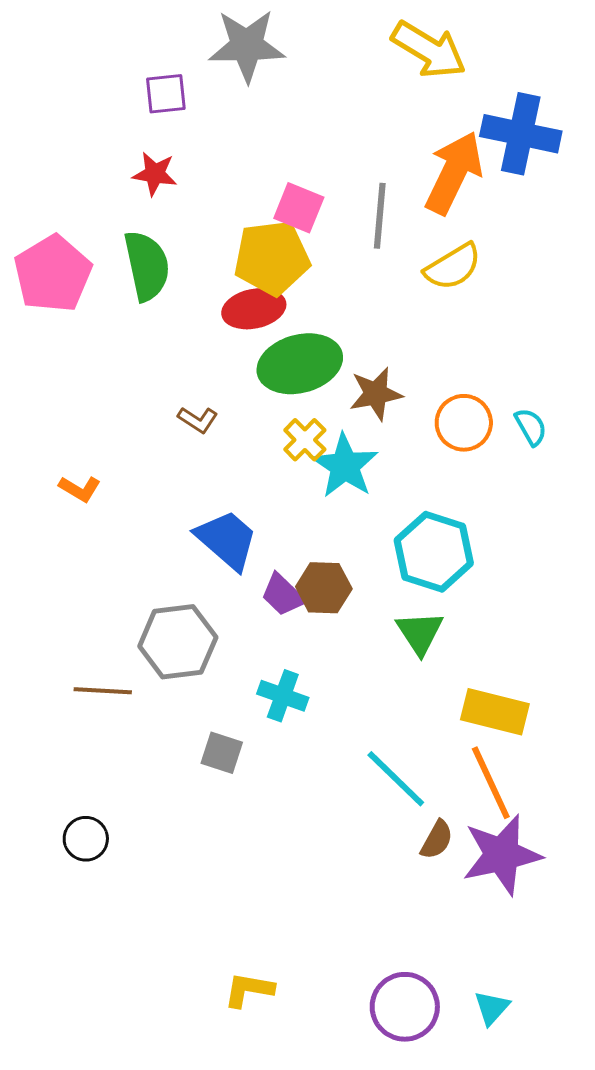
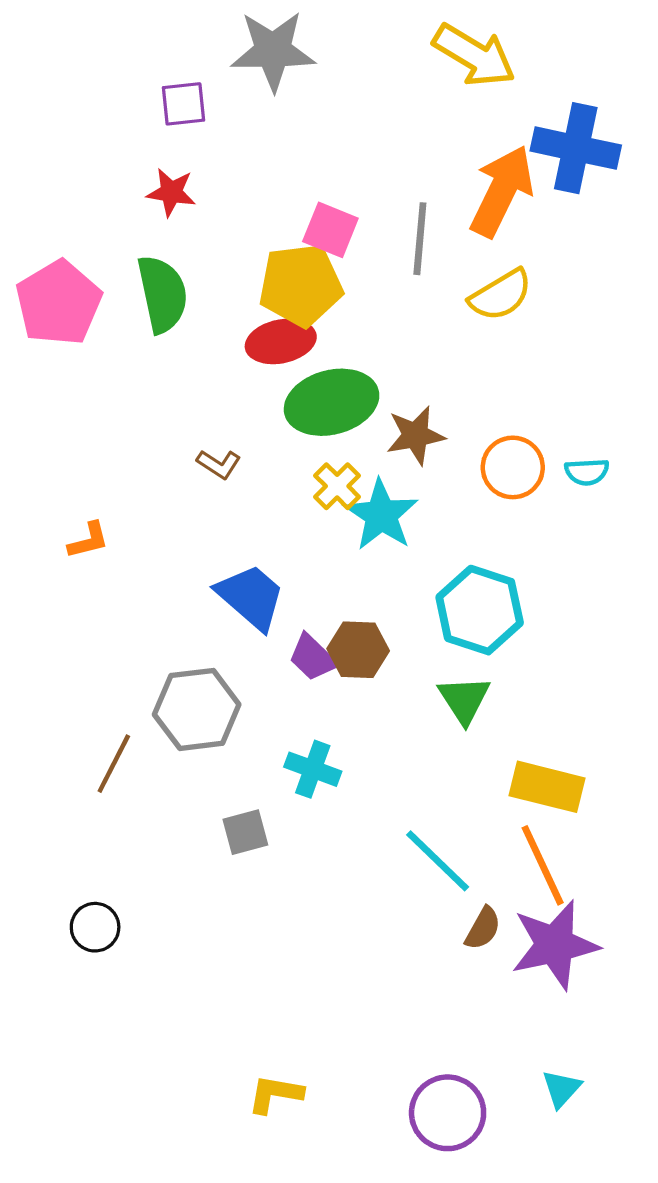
cyan semicircle: (531, 427) -> (587, 472), turned 117
orange L-shape: (80, 489) -> (88, 540), turned -45
brown line: (103, 691) -> (114, 764), turned -66
gray square: (222, 753) -> (245, 832), turned -33
cyan triangle: (492, 1008) -> (561, 1089), moved

